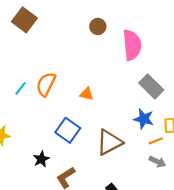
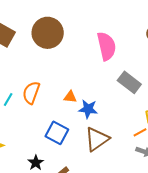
brown circle: (98, 26) -> (48, 33), moved, size x2.0
blue star: (144, 119) -> (88, 109), moved

